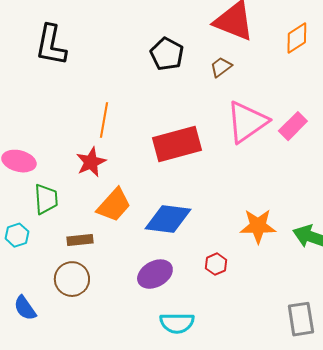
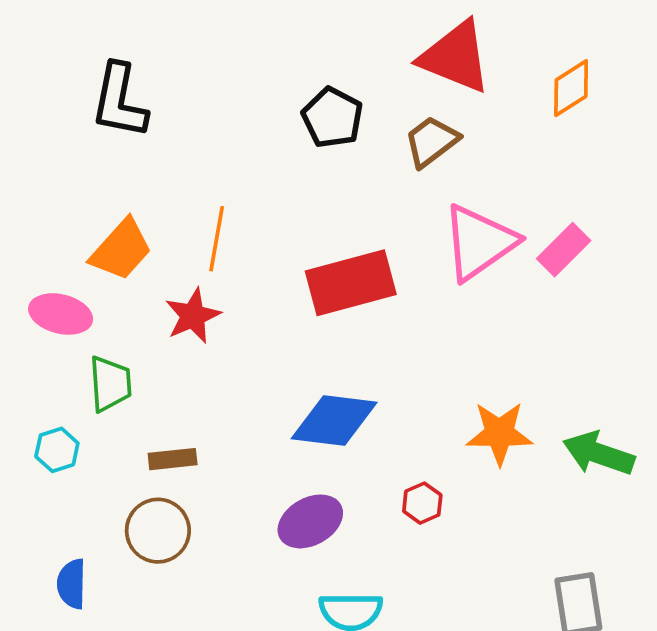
brown trapezoid: (221, 67) -> (431, 141), size x1.4
orange trapezoid: (114, 205) -> (121, 250), moved
blue semicircle: (25, 308) -> (72, 584), turned 36

